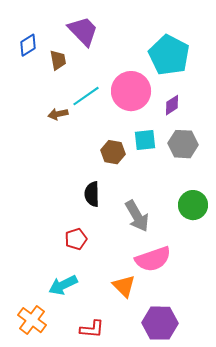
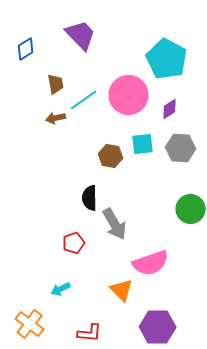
brown trapezoid: (58, 60) -> (56, 84), moved
gray arrow: (137, 216) -> (115, 224), moved
cyan arrow: (63, 285) -> (61, 289), size x0.7

